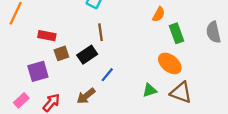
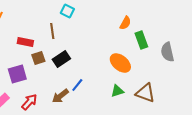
brown line: (101, 32) -> (52, 31), moved
gray semicircle: (213, 32) -> (167, 52), moved
orange ellipse: (170, 63) -> (120, 63), moved
blue line: (107, 75) -> (77, 85), moved

